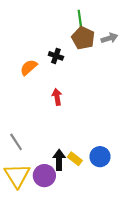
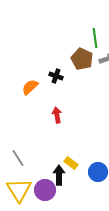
green line: (80, 20) -> (95, 38), moved
yellow rectangle: (75, 159) -> (71, 163), moved

